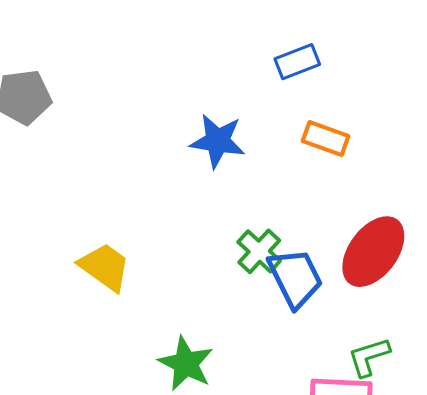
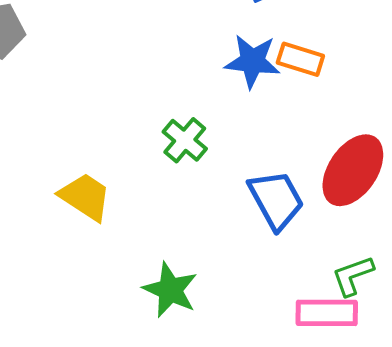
blue star: (218, 141) -> (252, 61), moved
green cross: (259, 251) -> (185, 140), moved

